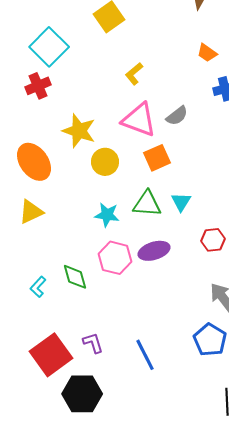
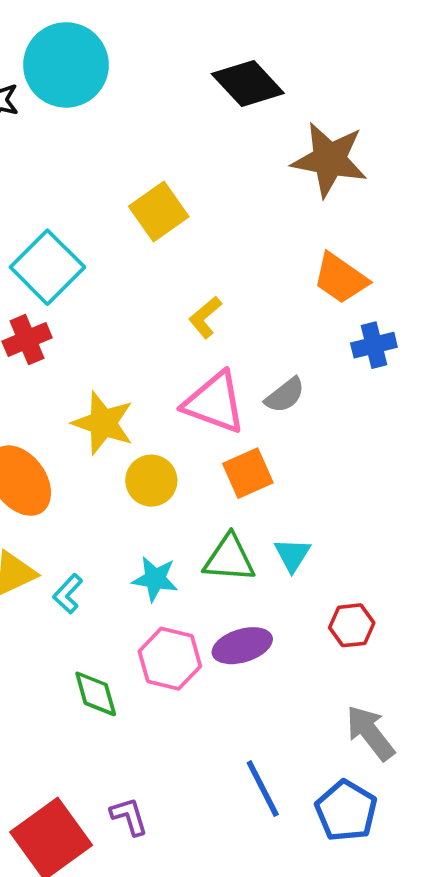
orange trapezoid: (207, 53) -> (341, 278), size x1.5
cyan L-shape: (38, 287) -> (68, 594), moved
blue line: (145, 355) -> (263, 789), moved

